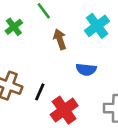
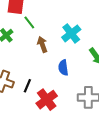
blue semicircle: (86, 70) -> (63, 68), turned 77

